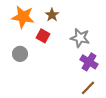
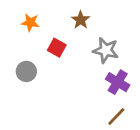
brown star: (52, 15) -> (81, 20), moved
orange star: (23, 17) -> (30, 23), size x0.6

